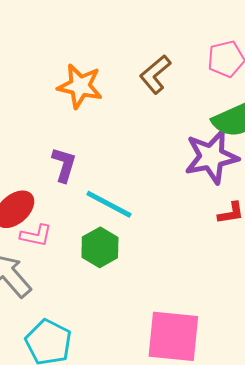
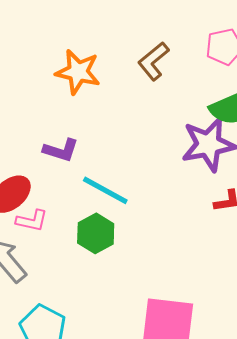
purple L-shape: (64, 165) -> (61, 150), turned 90

